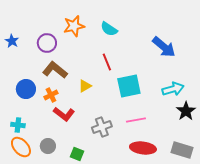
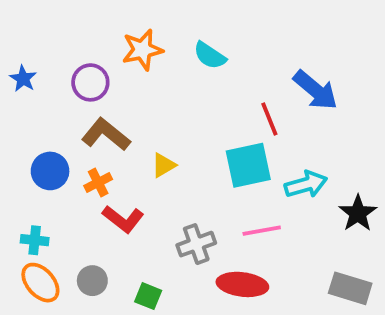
red line: (107, 62) -> (269, 119), moved
cyan arrow: (173, 89) -> (306, 184), moved
red ellipse: (143, 148) -> (242, 284), moved

